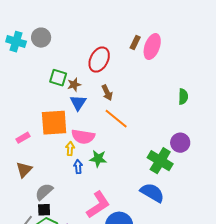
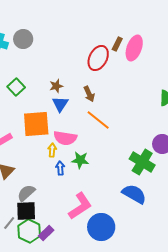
red ellipse: (99, 60) -> (98, 58), moved
green square: (58, 78) -> (16, 87), moved, turned 30
black square: (44, 210) -> (26, 211), size x1.5

